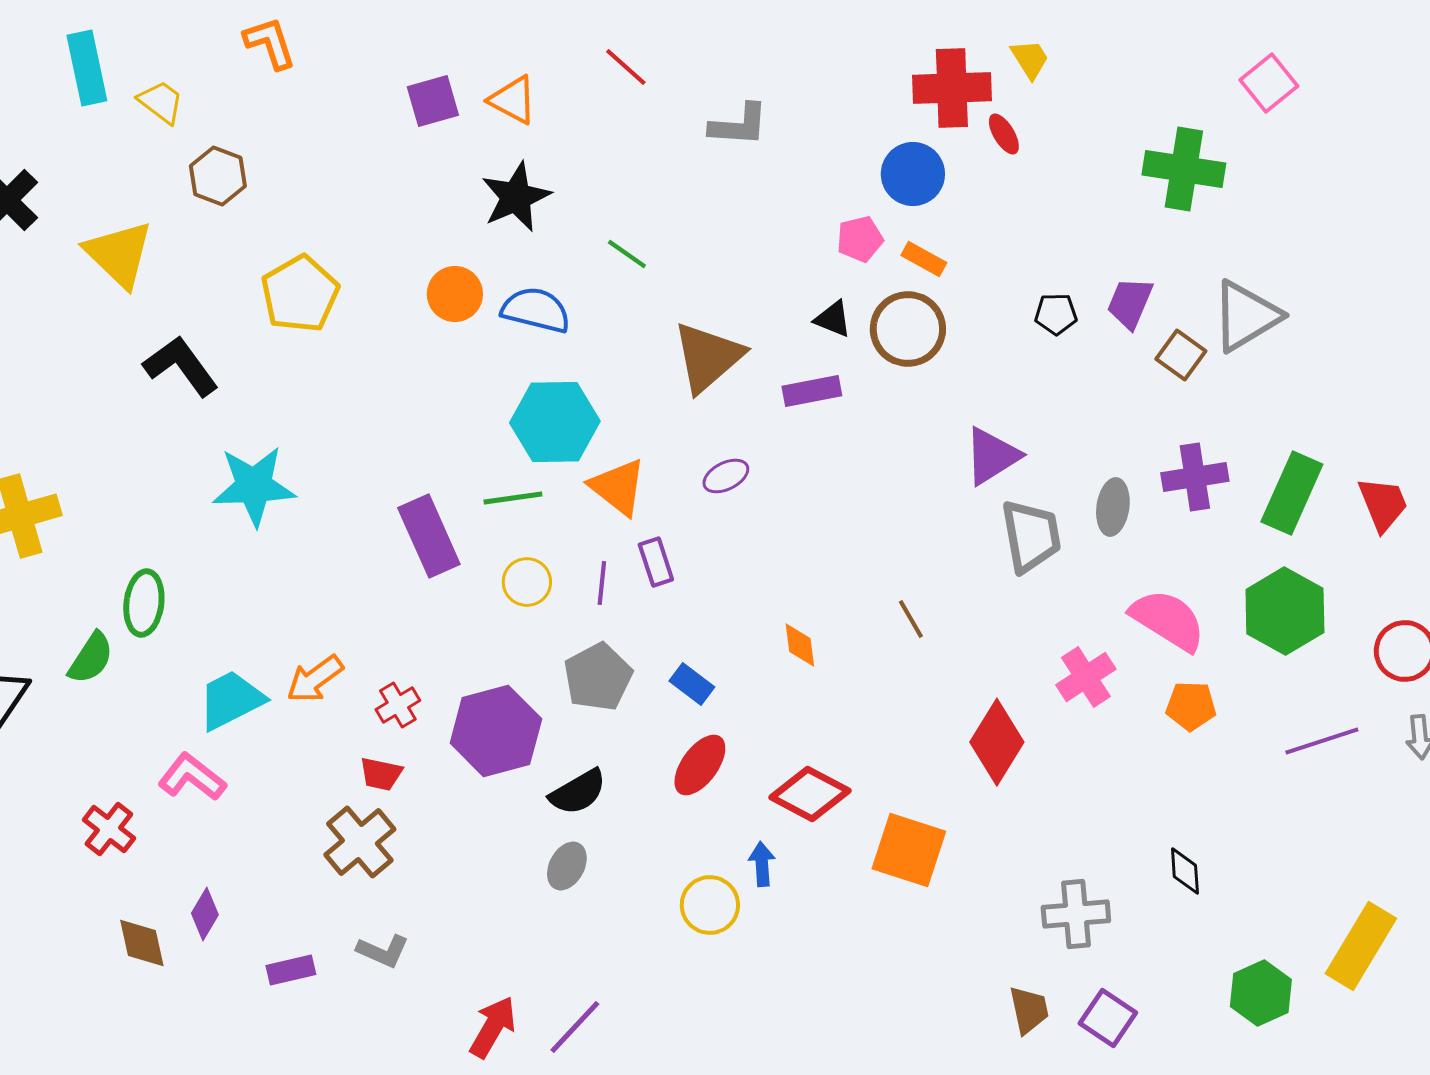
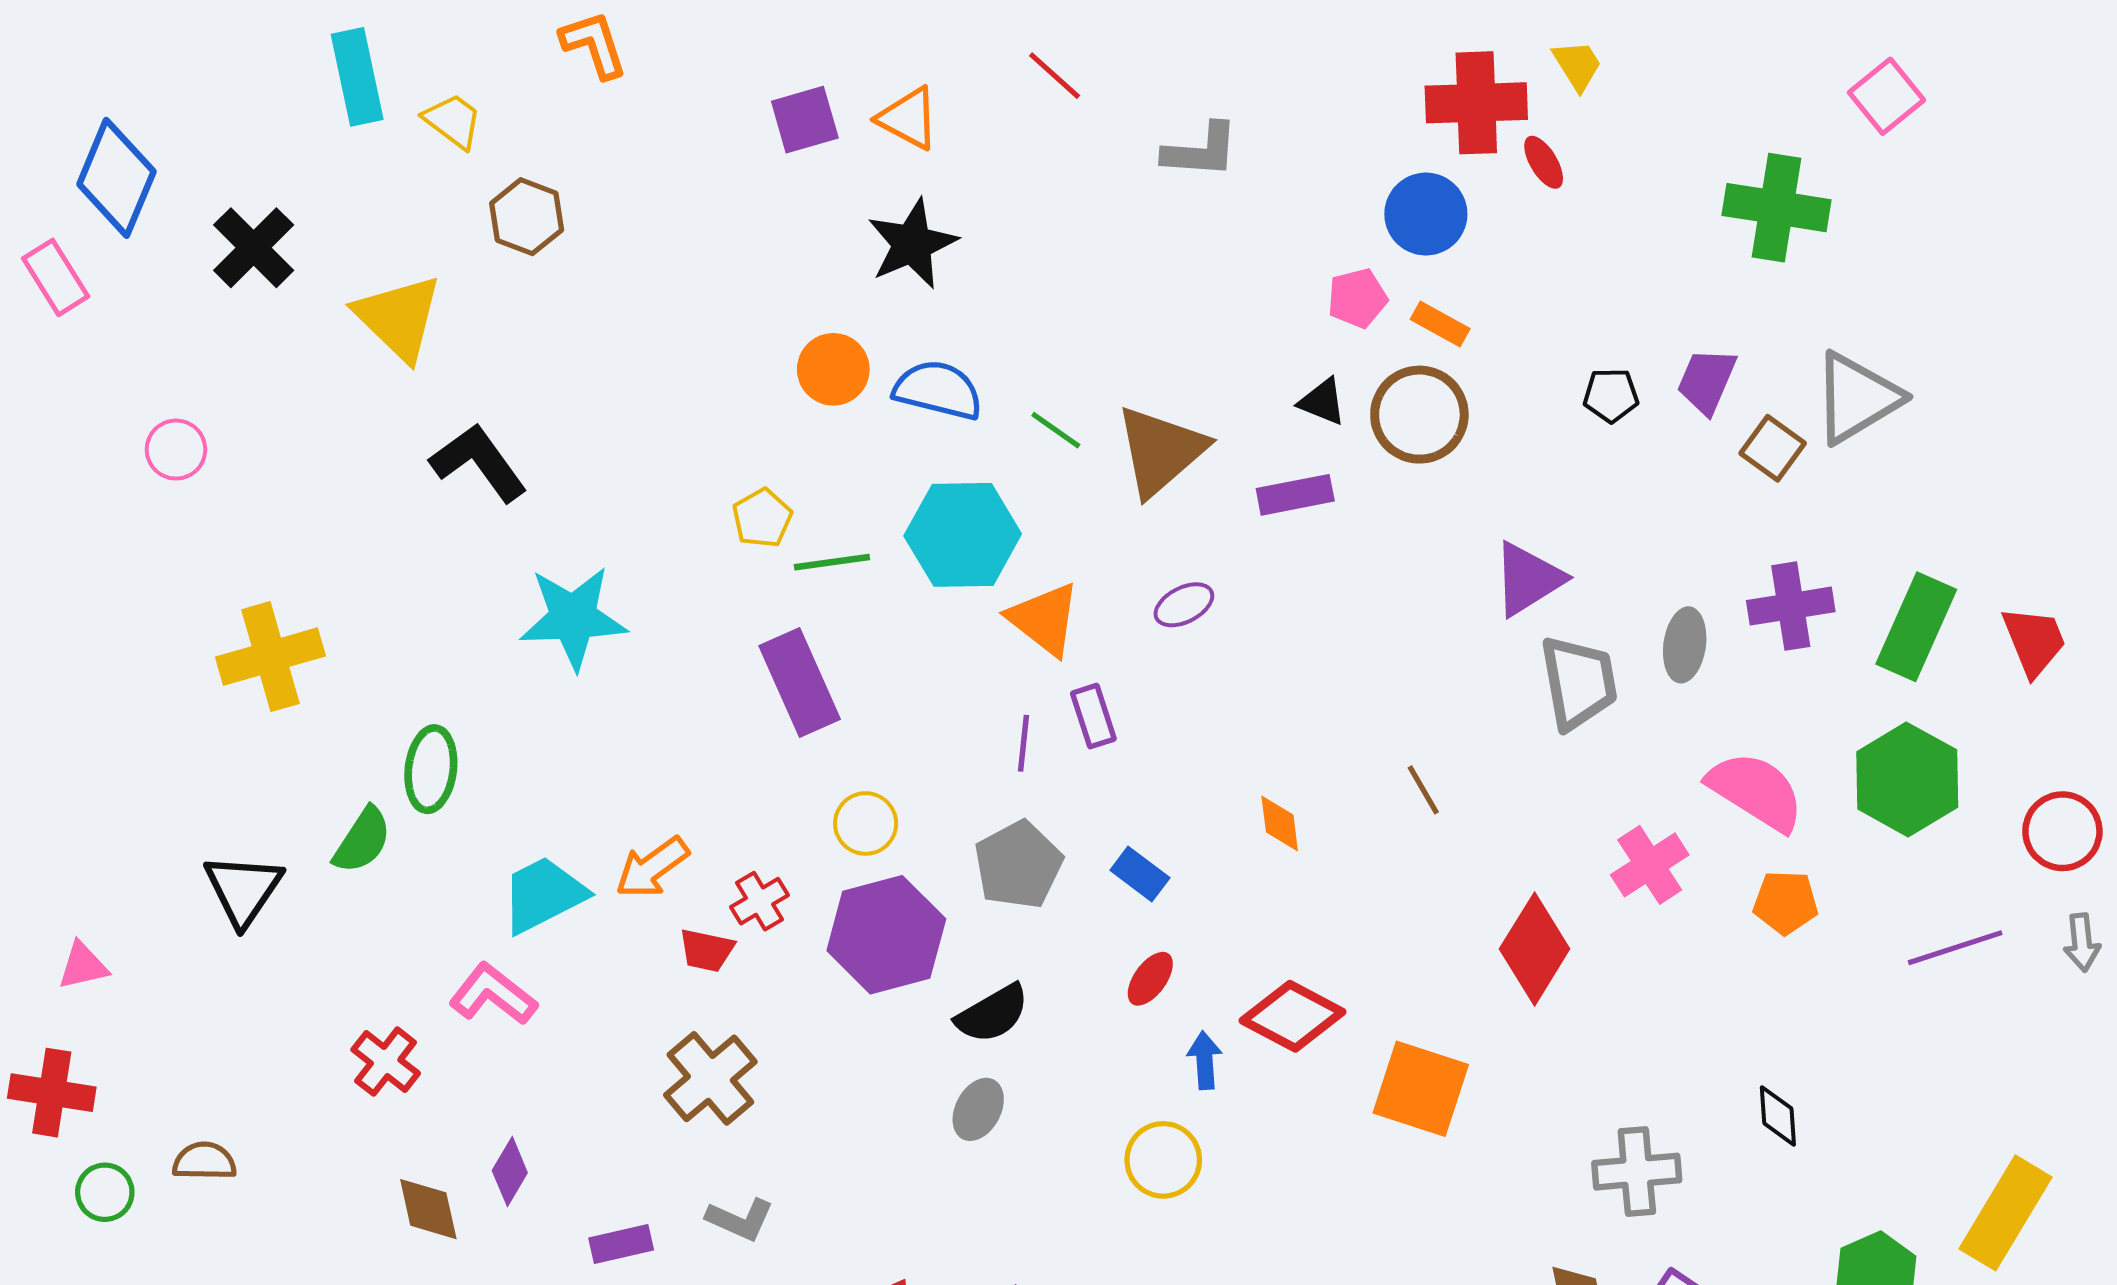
green line: (627, 254) -> (1056, 430), moved
yellow pentagon: (300, 294) -> (762, 518), moved, size x0.6
green line: (513, 498) -> (832, 562), moved
yellow circle: (527, 582) -> (866, 823), moved
red ellipse: (700, 765) -> (1150, 979), size x0.7
red trapezoid: (381, 774) -> (706, 950), moved
blue arrow: (762, 864) -> (1205, 1060), moved

